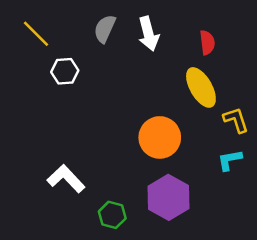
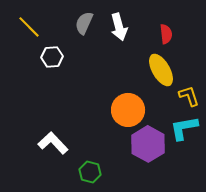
cyan L-shape: (230, 160) -> (184, 128), size x1.4
purple hexagon: (168, 197) -> (148, 144), moved

